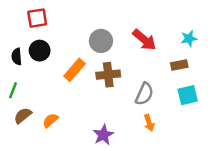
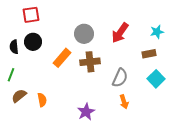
red arrow: (144, 40) -> (120, 33), turned 85
cyan square: (188, 95) -> (156, 79), turned -30
orange semicircle: (50, 120) -> (42, 100), turned 120

